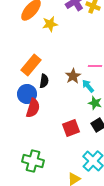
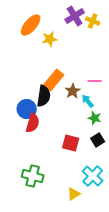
orange rectangle: (31, 65) -> (54, 80), moved
black semicircle: (44, 81) -> (44, 96), size x1.5
red square: (71, 128) -> (71, 143), turned 36

